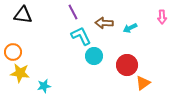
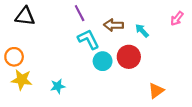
pink arrow: (162, 17) -> (177, 19), turned 40
cyan arrow: (130, 28) -> (142, 31), turned 72
red circle: (127, 65) -> (129, 57), moved
cyan star: (44, 86) -> (58, 86), moved

